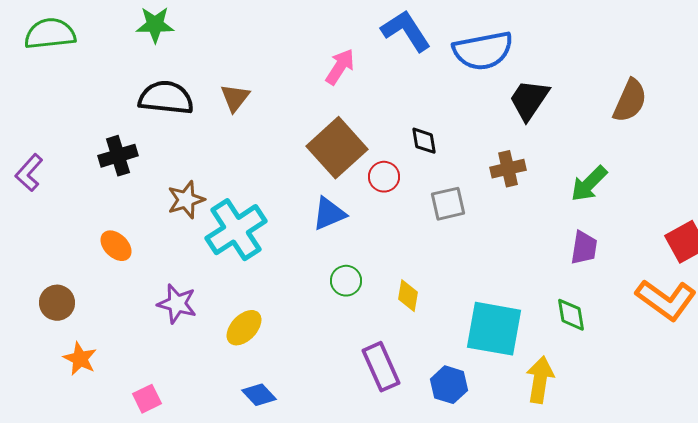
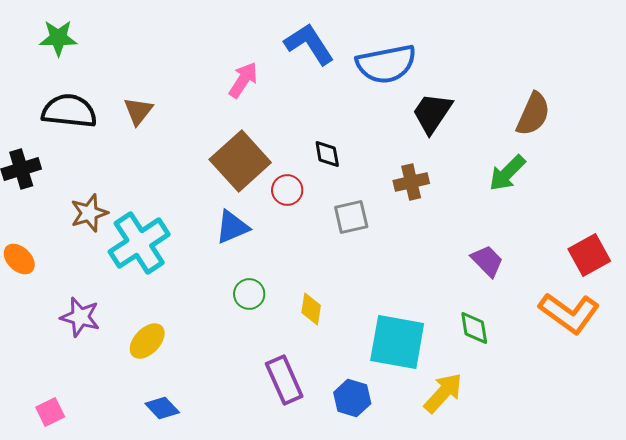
green arrow: (589, 184) -> (507, 173), moved
purple trapezoid: (584, 248) -> (487, 261), turned -54
yellow arrow: (540, 380) -> (443, 393), turned 33

